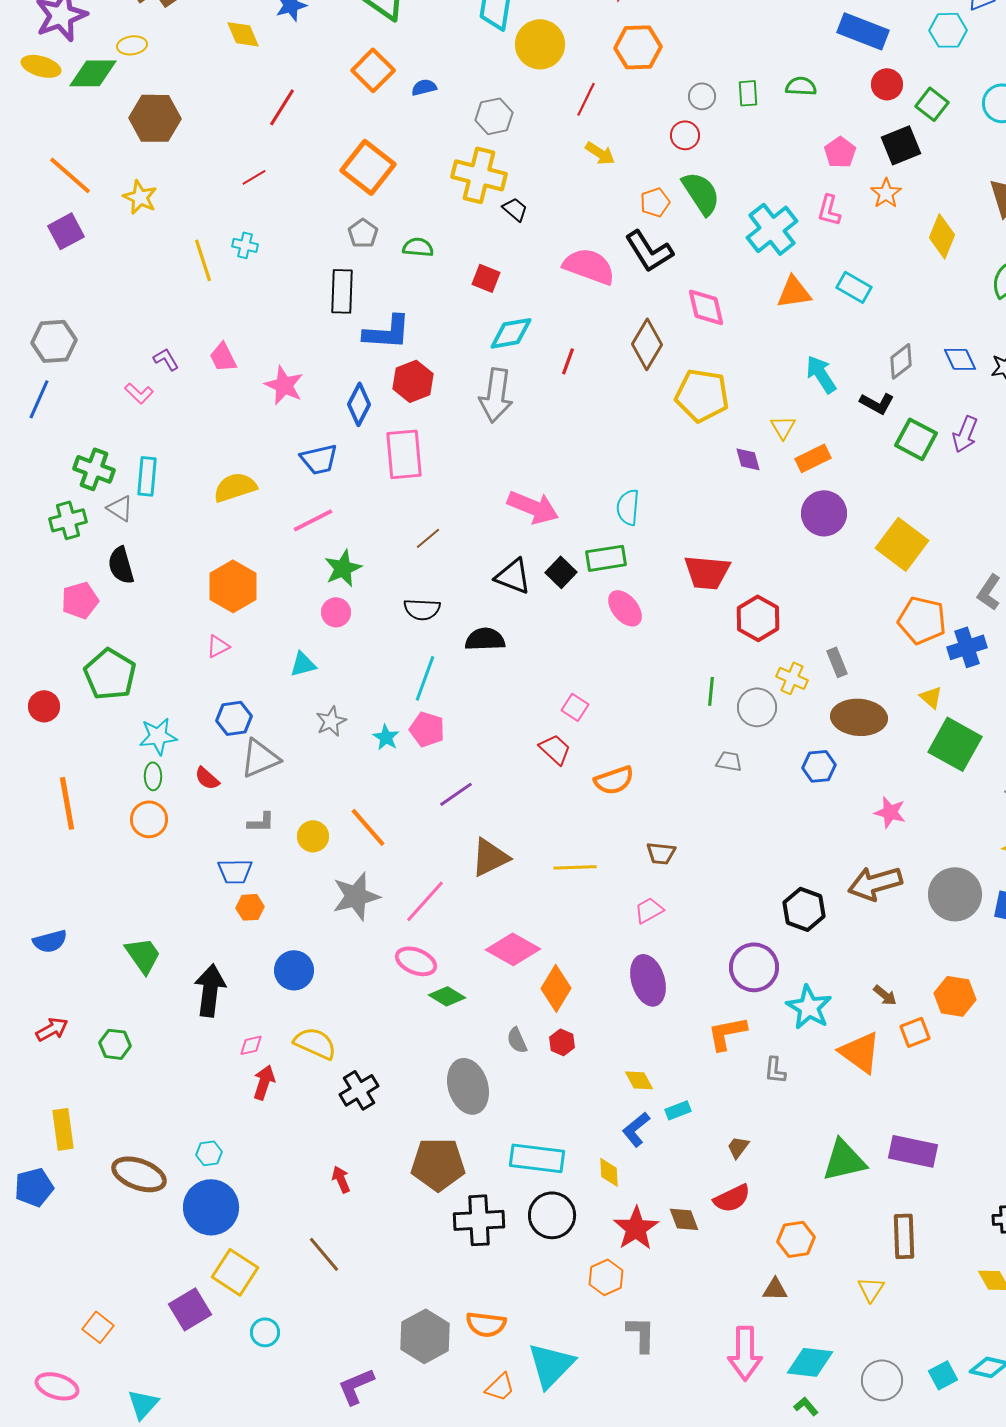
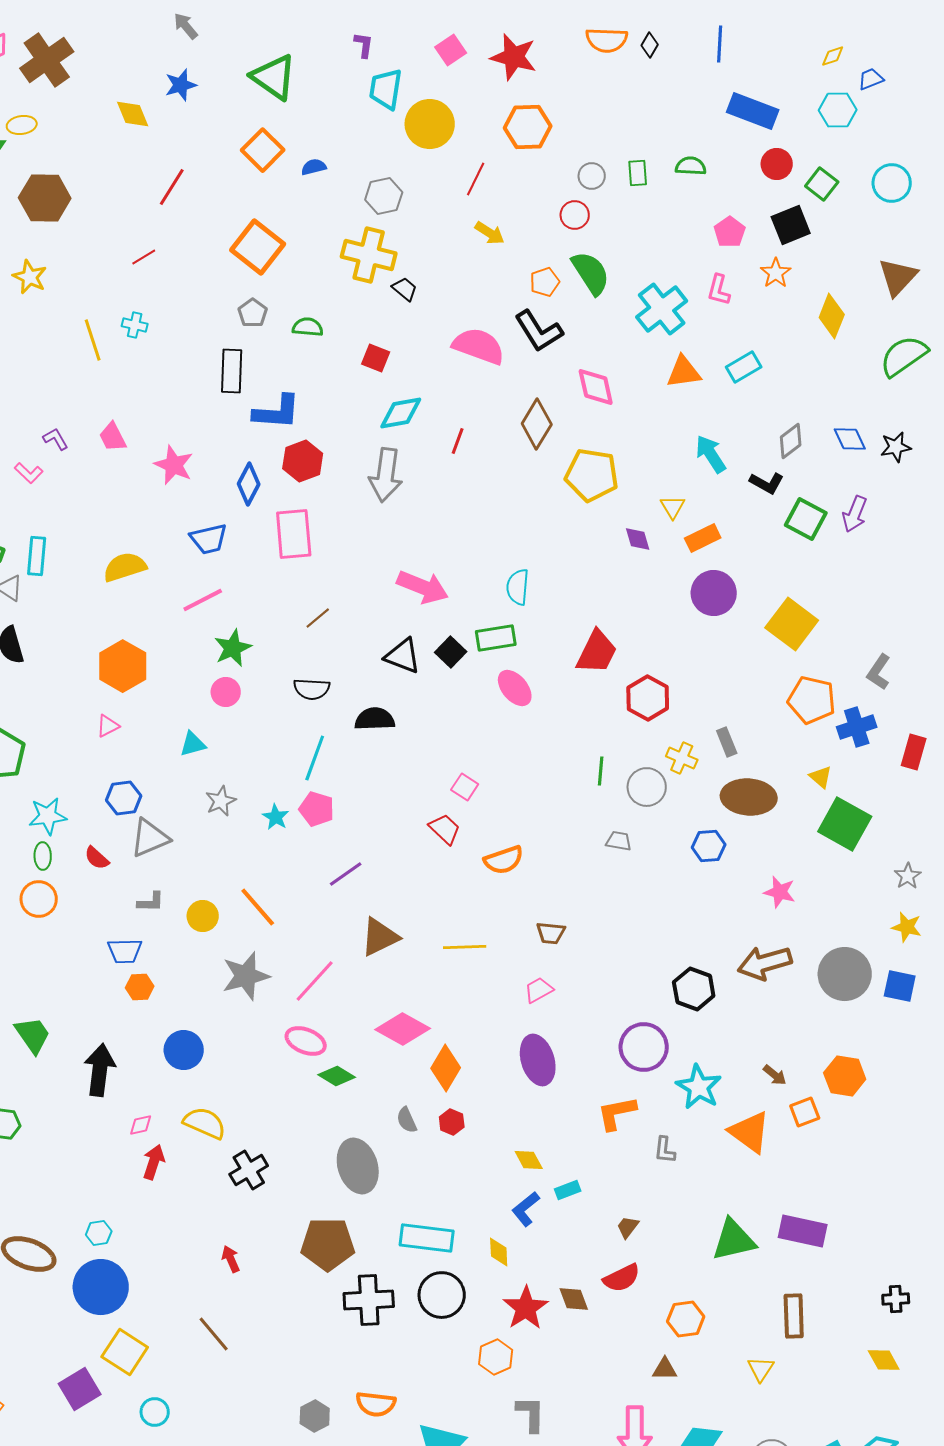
cyan rectangle: (854, 287) -> (744, 367), turned -60
red trapezoid: (707, 572) -> (597, 652), turned -69
gray hexagon: (425, 1336) -> (315, 1416), size x0.6

